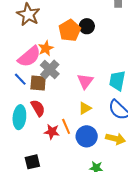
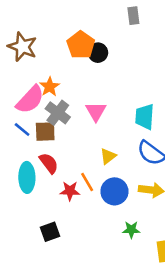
orange pentagon: (70, 30) -> (81, 45), moved
pink triangle: (85, 81) -> (96, 111), moved

